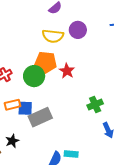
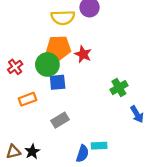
blue square: (25, 108) -> (58, 82), moved
gray rectangle: (40, 117) -> (60, 120), moved, size x0.7
black star: (12, 141) -> (32, 152), moved

